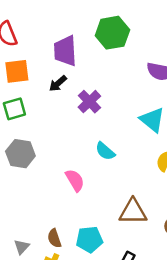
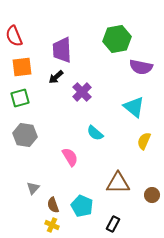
green hexagon: (112, 33) -> (117, 39), moved
cyan pentagon: (89, 240) -> (82, 206), turned 30
gray triangle: (22, 247) -> (33, 188), moved

